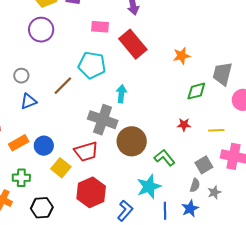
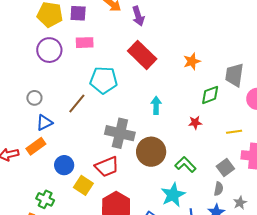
pink rectangle: (100, 27) -> (85, 43), moved
cyan arrow: (121, 94) -> (156, 105), moved
red star: (184, 125) -> (195, 123), moved
orange rectangle: (19, 143) -> (36, 146), moved
green cross: (21, 178) -> (45, 199), turned 30
gray star: (214, 192) -> (240, 203), moved

